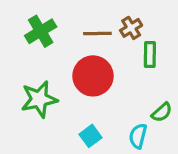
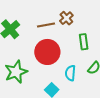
green rectangle: (150, 54) -> (84, 42), moved
cyan semicircle: (138, 136) -> (70, 73), moved

